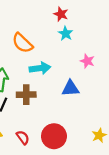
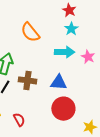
cyan arrow: (40, 68) -> (65, 52), moved
blue triangle: (70, 88) -> (59, 82), moved
red circle: (54, 136) -> (63, 109), moved

